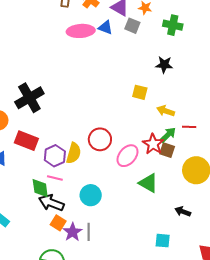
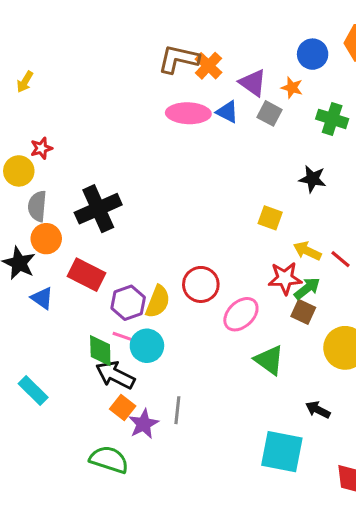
red line: (189, 127) -> (340, 259), moved, turned 32
red star: (153, 144) -> (285, 278), moved, turned 30
cyan circle: (91, 195) -> (147, 346), moved
gray line: (89, 232) -> (177, 410), moved
cyan square: (163, 241) -> (282, 452), size x1.8

